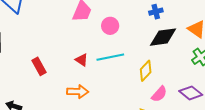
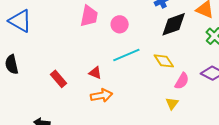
red triangle: (82, 60) -> (95, 73), moved
yellow diamond: (146, 71) -> (164, 61), turned -65

